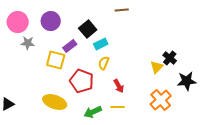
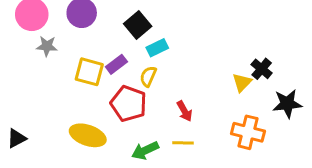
purple rectangle: (70, 46) -> (116, 64), moved
yellow semicircle: (104, 63) -> (148, 76), moved
orange cross: (161, 100) -> (248, 132), turned -35

